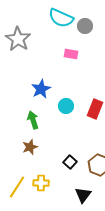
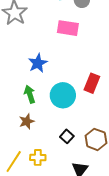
pink rectangle: (71, 54) -> (68, 28), size x1.5
cyan circle: (66, 106) -> (63, 95), moved, size x1.6

